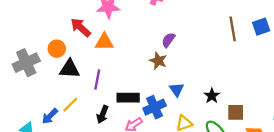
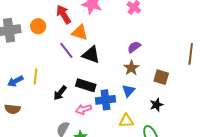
brown star: (158, 61) -> (131, 68), moved
black triangle: (70, 69) -> (91, 55), moved
purple line: (97, 79) -> (66, 50), moved, turned -66
yellow line: (70, 105) -> (35, 77), turned -56
brown square: (236, 112) -> (161, 77), moved

